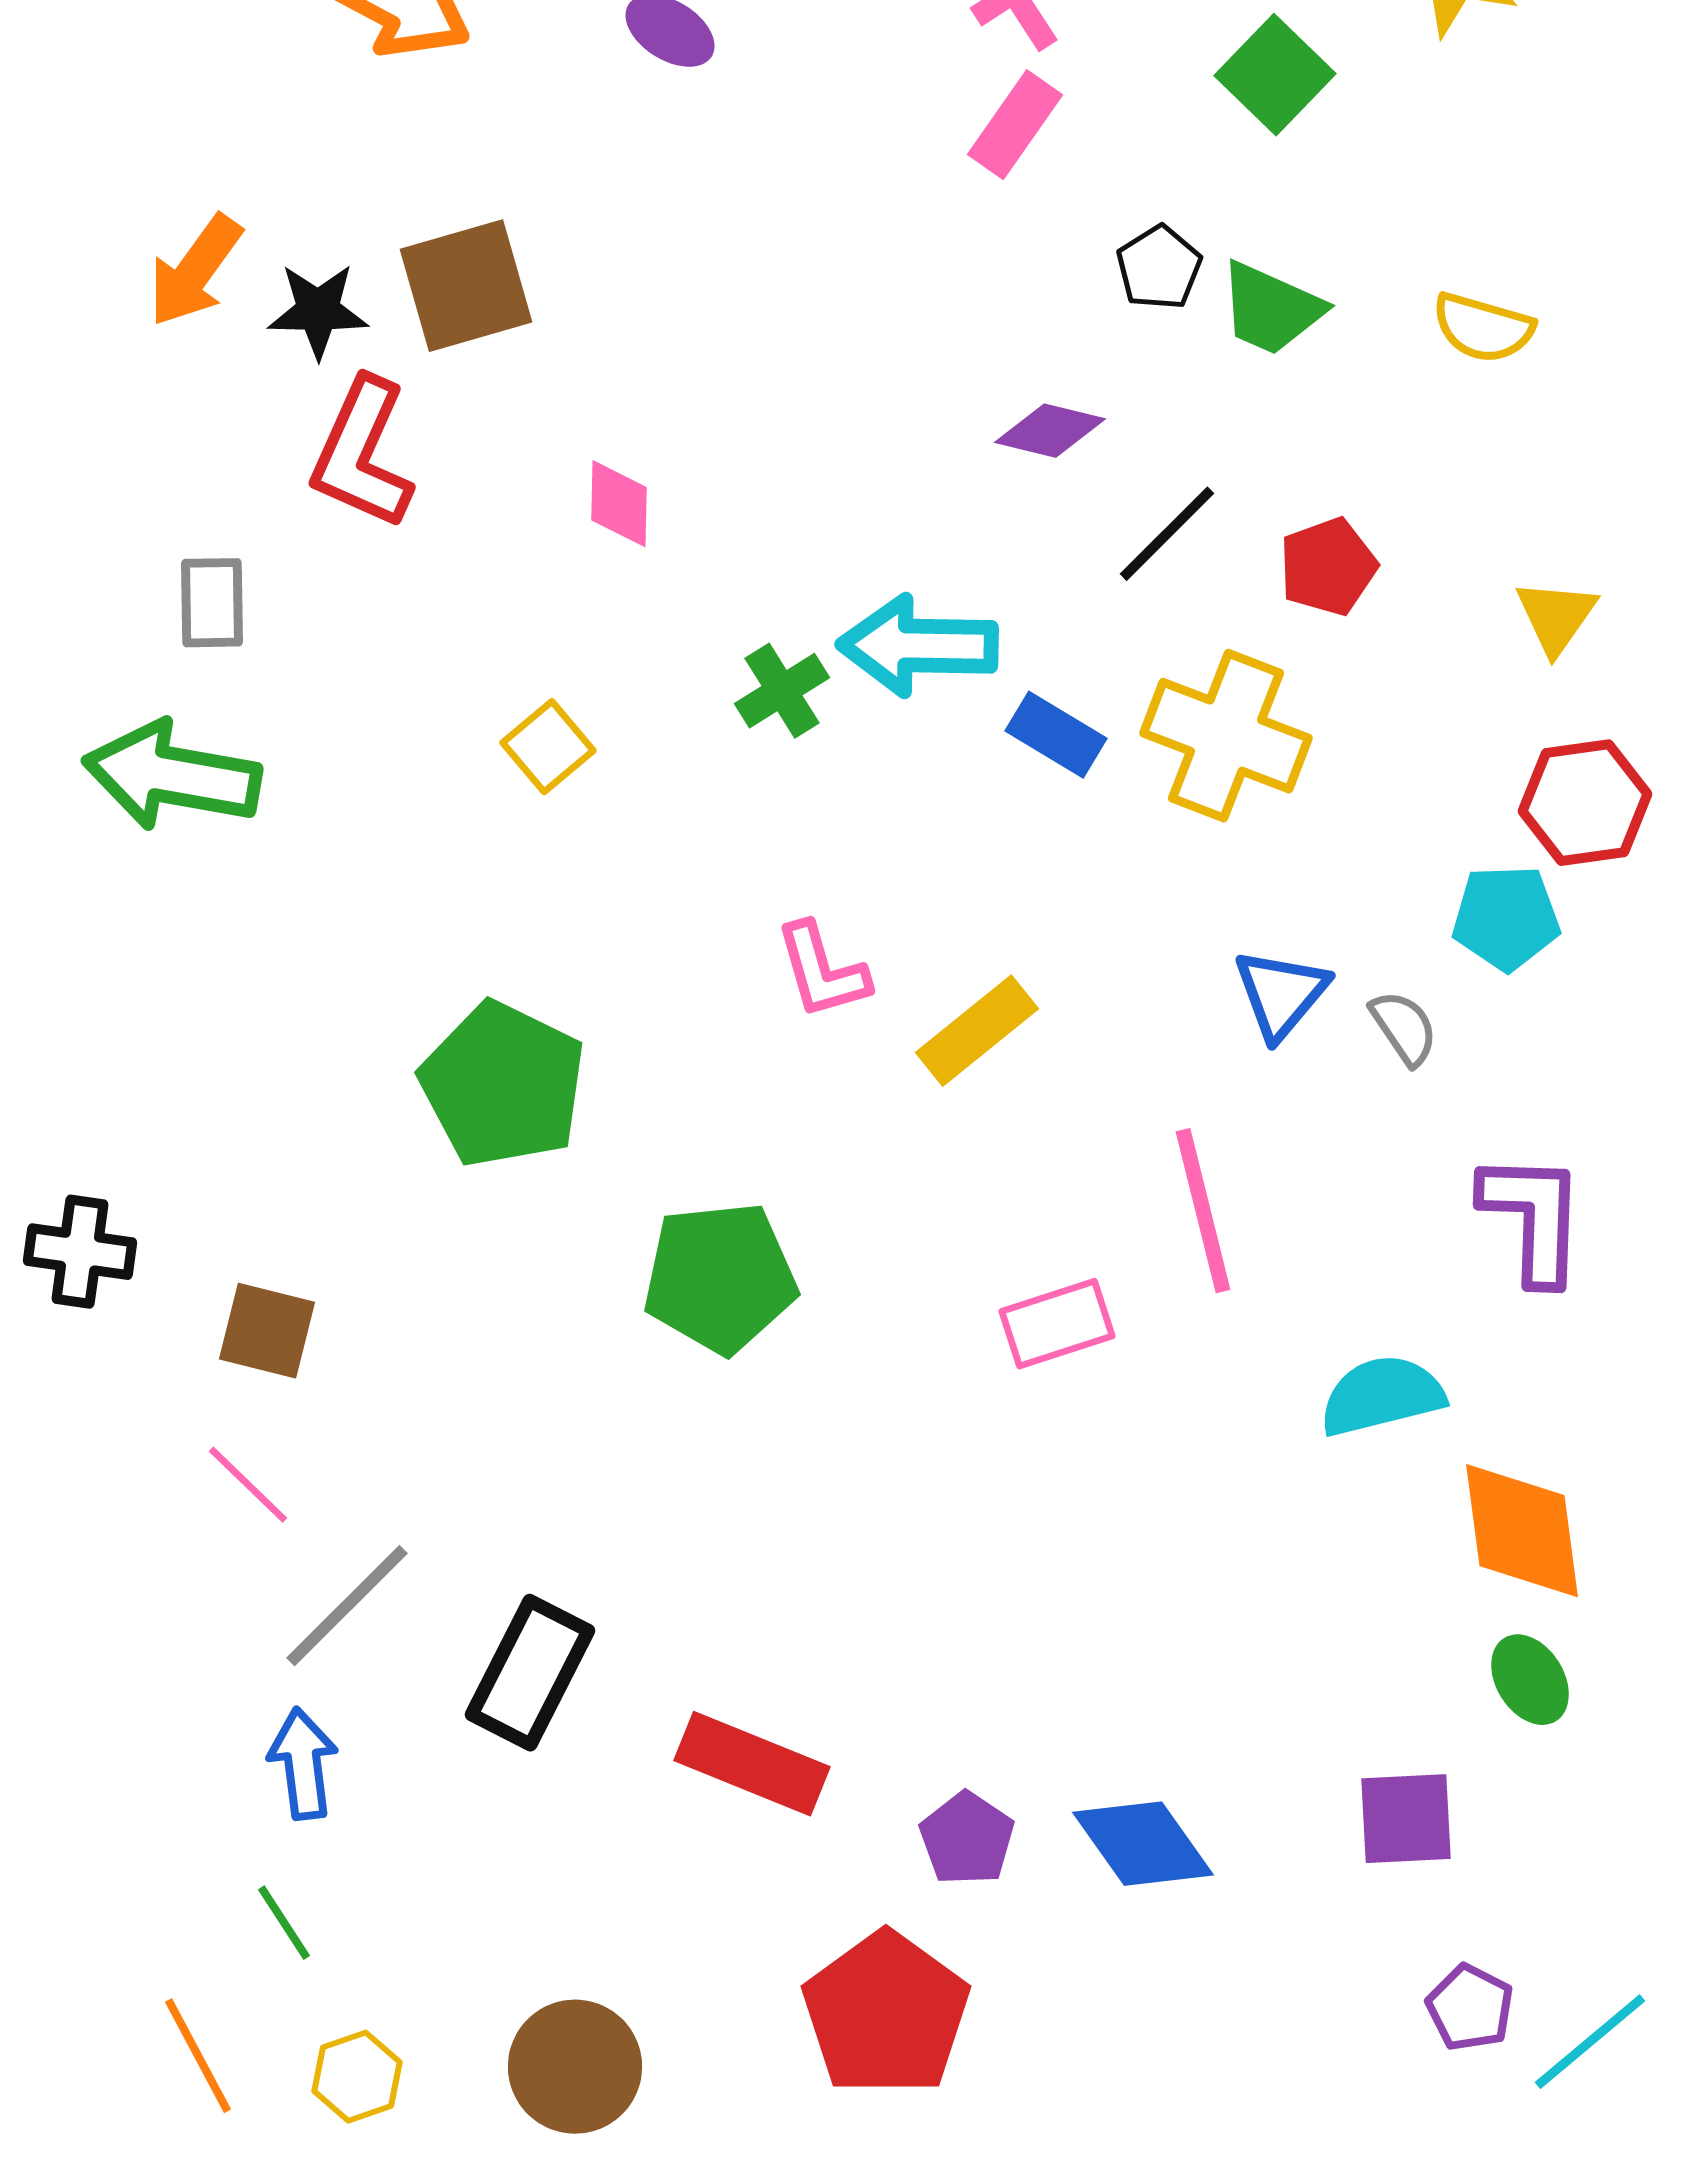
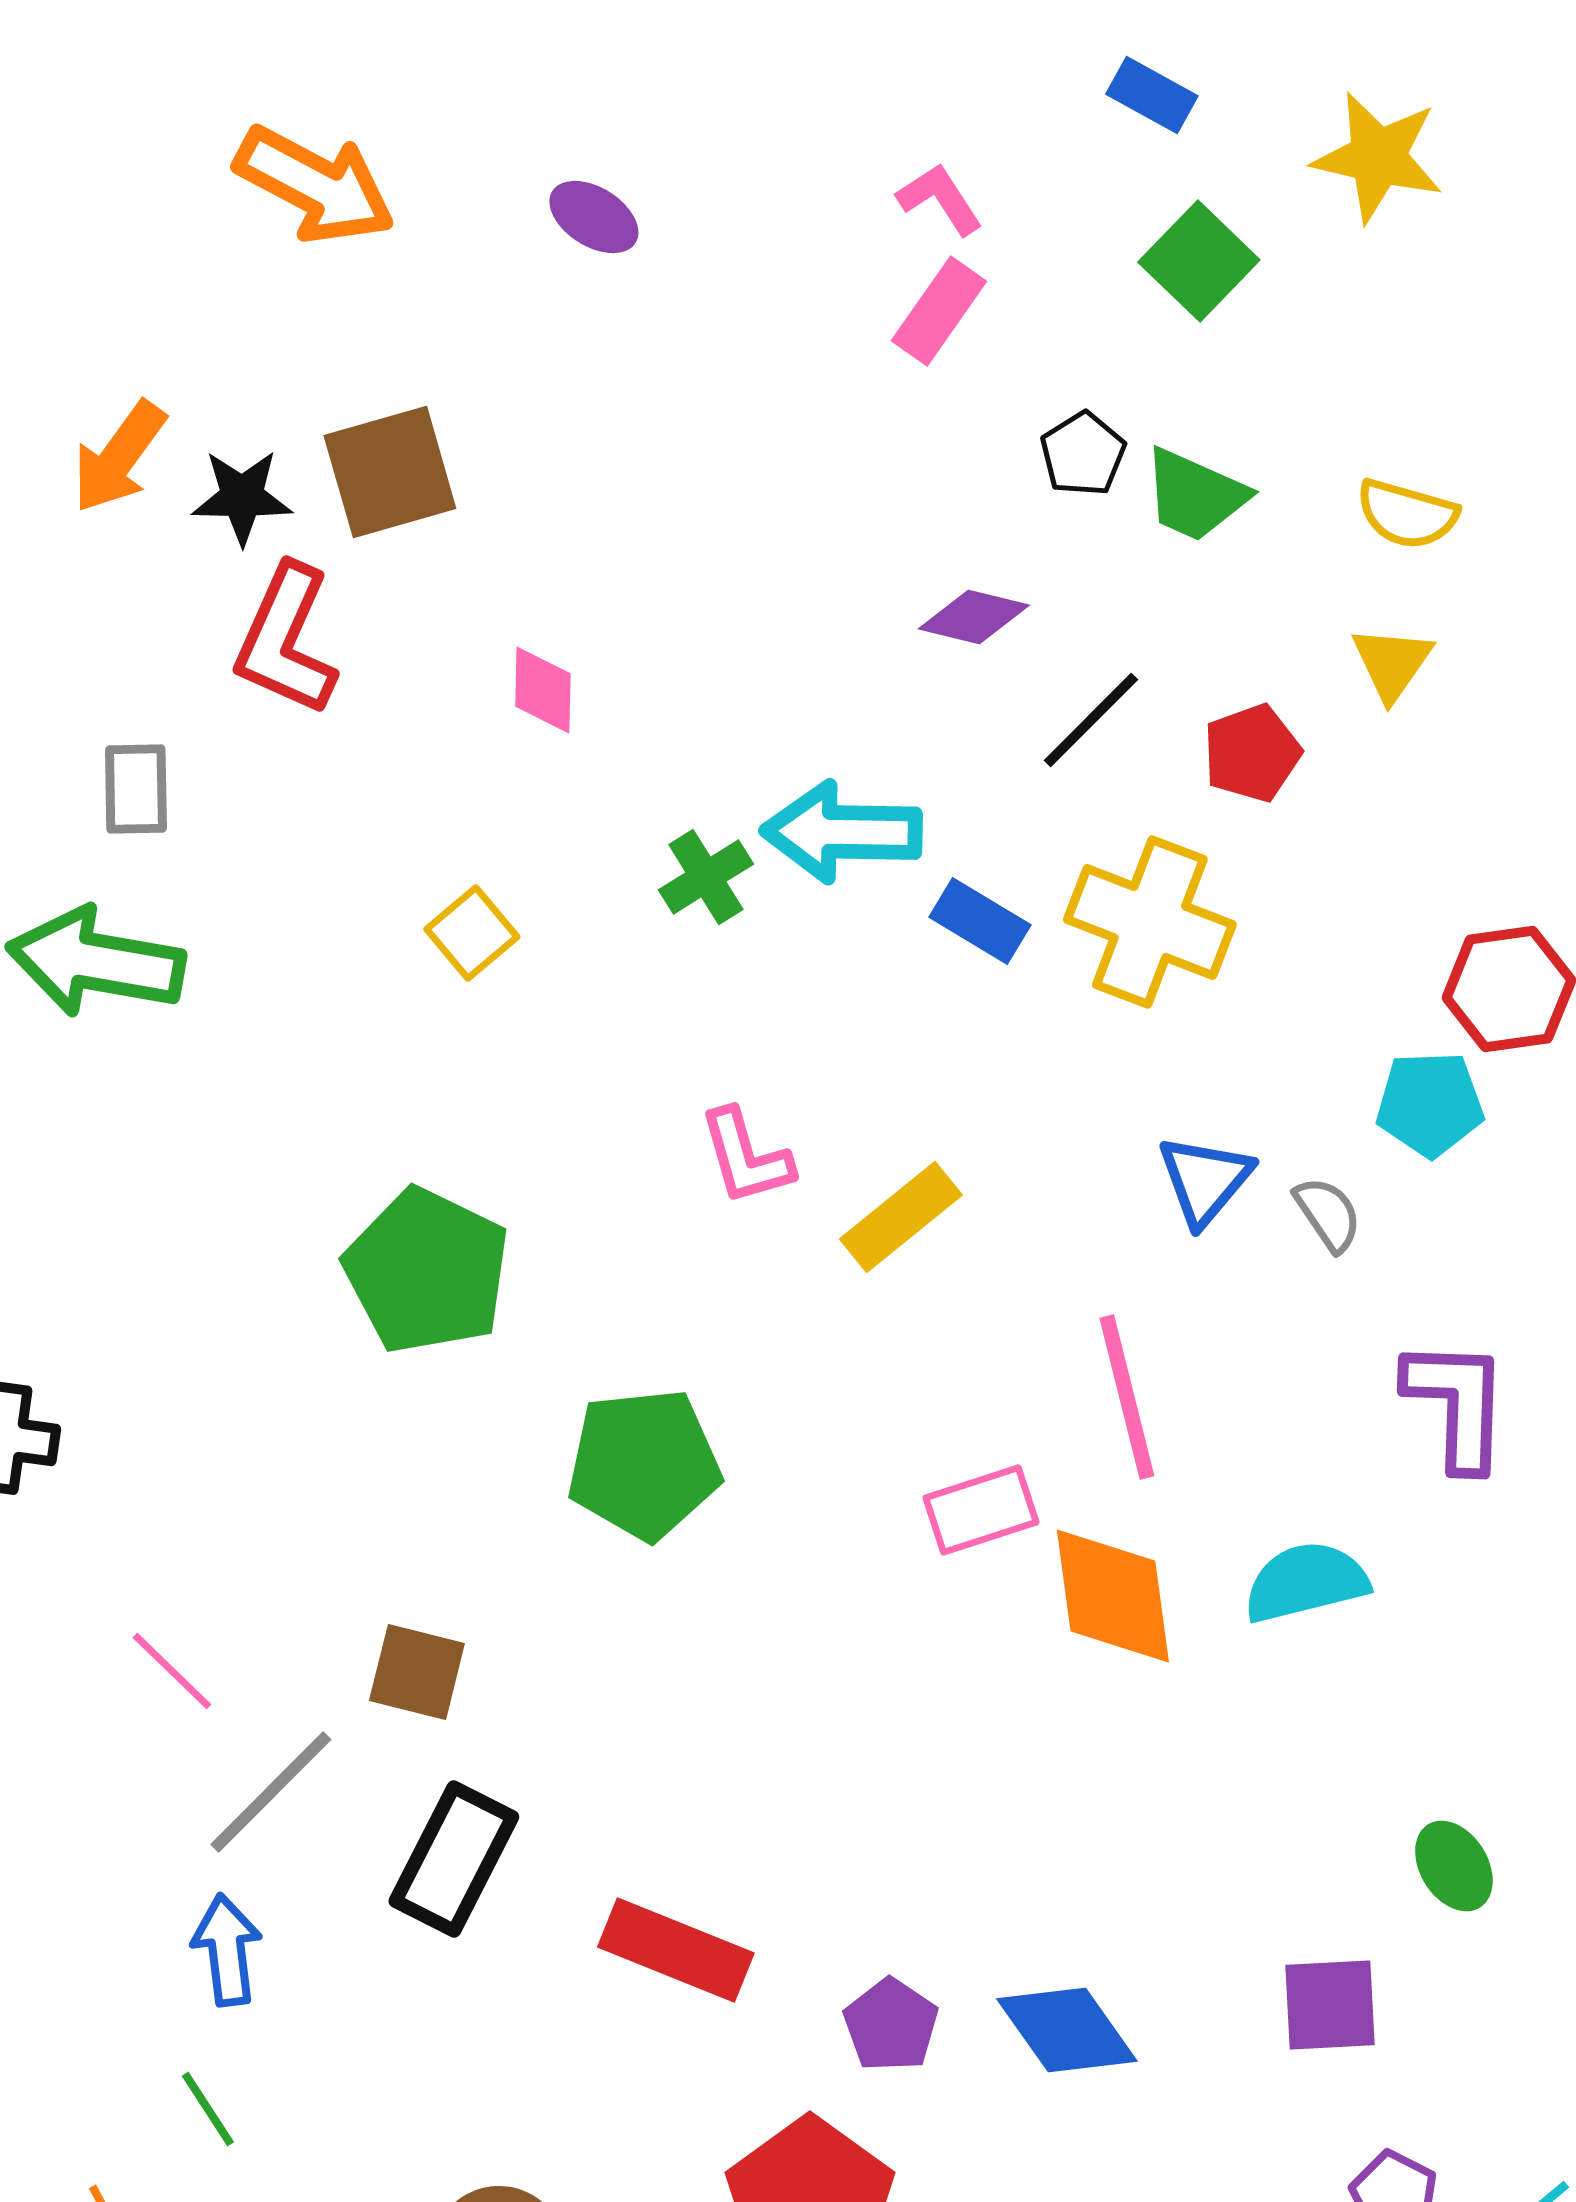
yellow triangle: (1556, 617) -> (1392, 663), moved
brown square: (267, 1331) -> (417, 1672), moved
orange diamond: (1522, 1531) -> (1113, 1596), moved

